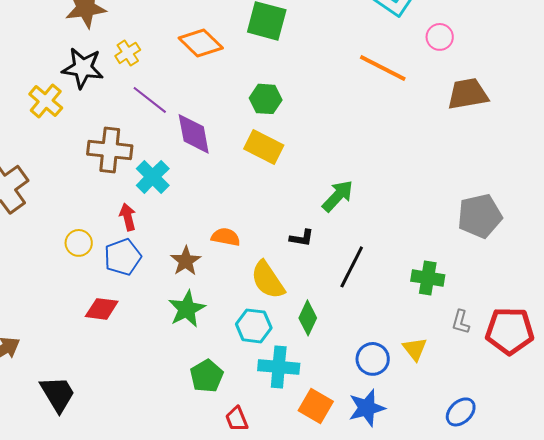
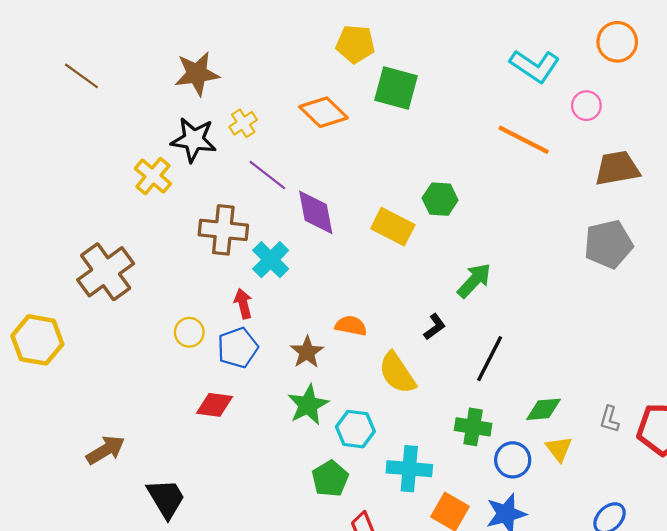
green hexagon: (266, 99) -> (440, 199), moved
gray pentagon: (480, 216) -> (608, 244), moved
black L-shape: (302, 238) -> (435, 327), turned -45
green cross: (428, 278) -> (473, 427), moved
green diamond: (308, 318) -> (543, 409), moved, turned 60
cyan hexagon: (254, 326) -> (355, 429), moved

